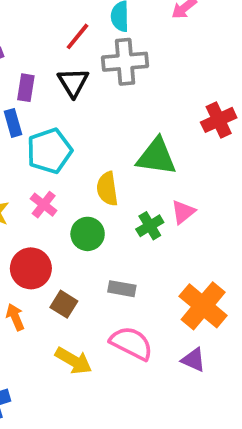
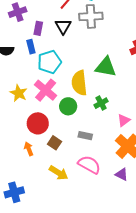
yellow semicircle: (107, 189) -> (79, 83), size x1.4
pink cross: (44, 205) -> (46, 90), size x1.6
pink triangle: (183, 212) -> (124, 120), moved

